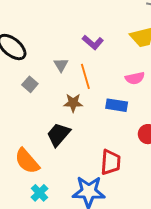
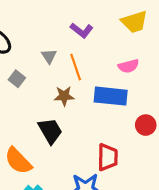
blue rectangle: (117, 105) -> (111, 96), size x1.4
black trapezoid: (58, 135) -> (50, 131), turned 112

